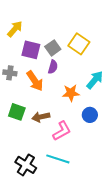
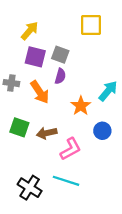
yellow arrow: (15, 29) -> (30, 31), moved
yellow square: (79, 44) -> (91, 25), moved, turned -35
gray square: (53, 48) -> (60, 55), turned -35
orange star: (71, 93) -> (81, 106), turned -30

